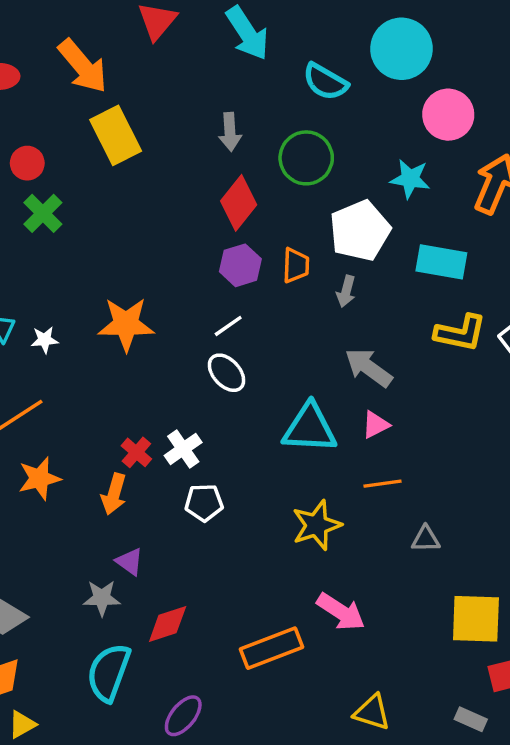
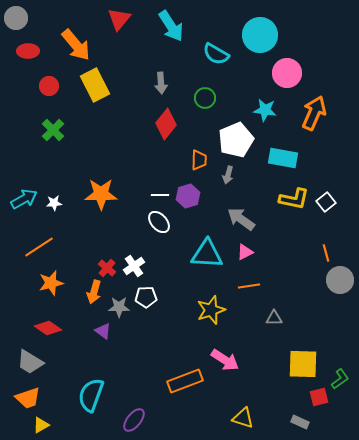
green circle: (306, 158) -> (205, 98), size x0.7
red circle: (27, 163) -> (49, 86), moved
purple hexagon: (240, 265) -> (188, 196), moved
white line: (228, 326) -> (160, 195), turned 36
gray star: (102, 598) -> (119, 307), moved
red diamond: (168, 624) -> (48, 328), moved, turned 52

